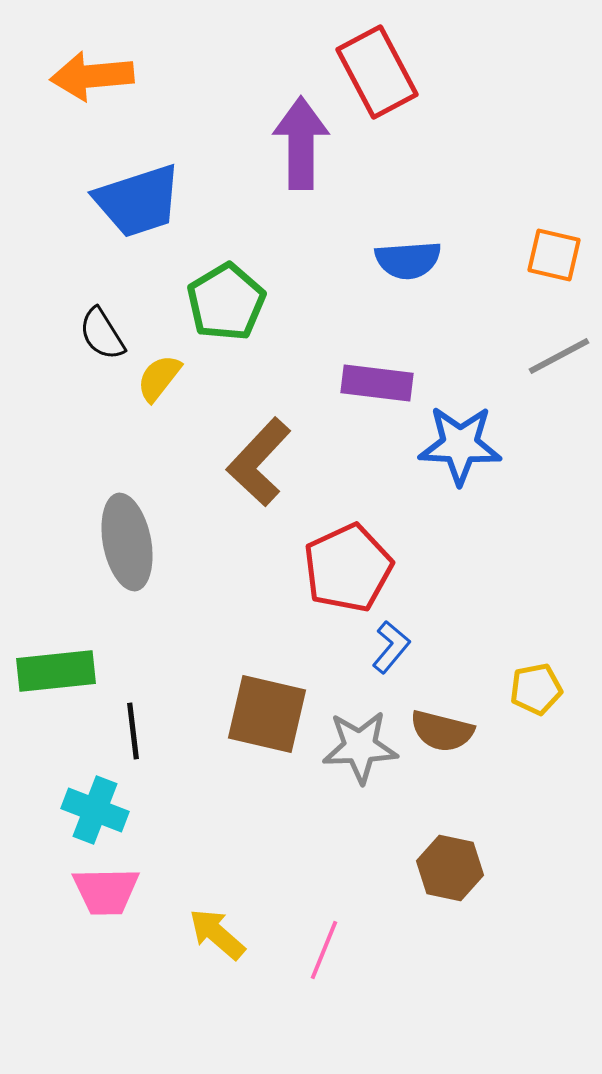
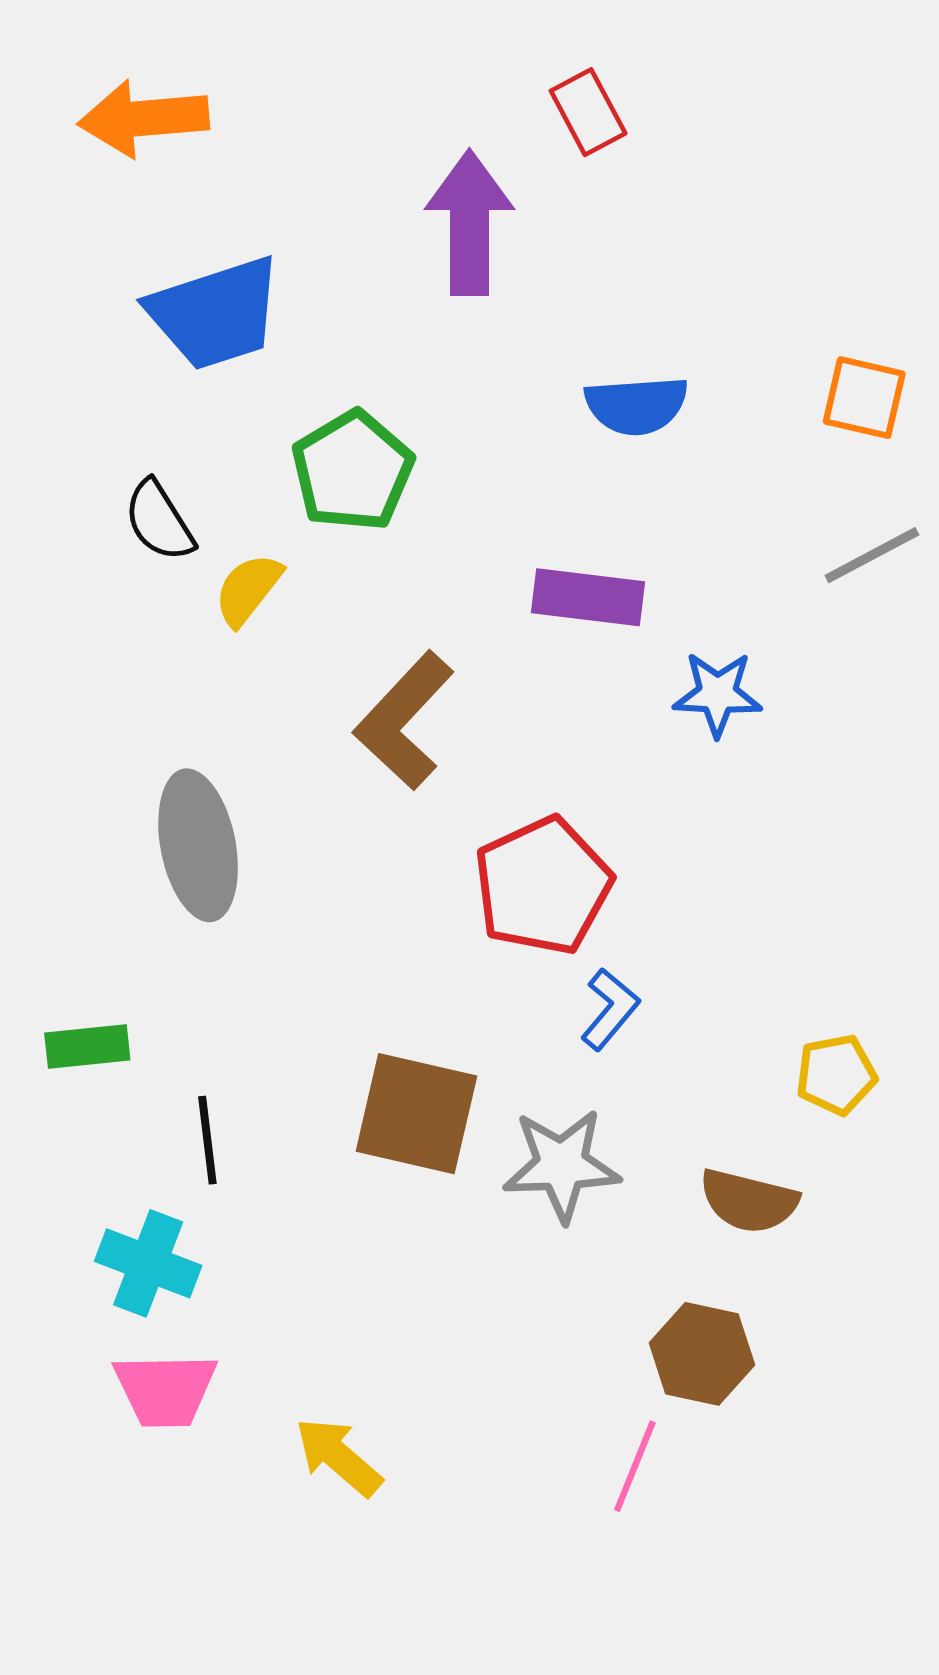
red rectangle: (377, 72) -> (588, 112), size x0.6
blue star: (460, 445) -> (718, 694), size x0.7
green rectangle: (56, 671) -> (87, 1047), size x0.7
brown semicircle: (442, 731) -> (749, 1201), moved
pink line: (324, 950) -> (635, 1466), moved

